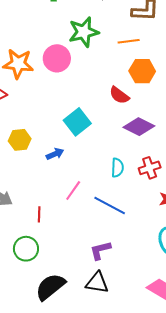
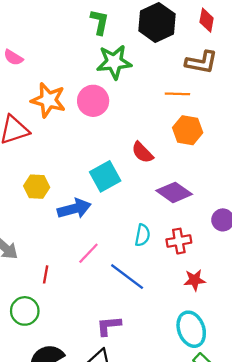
green star: (84, 32) -> (114, 62), moved
red semicircle: (119, 95) -> (142, 152), moved
blue arrow: (55, 154) -> (74, 209), size x1.6

